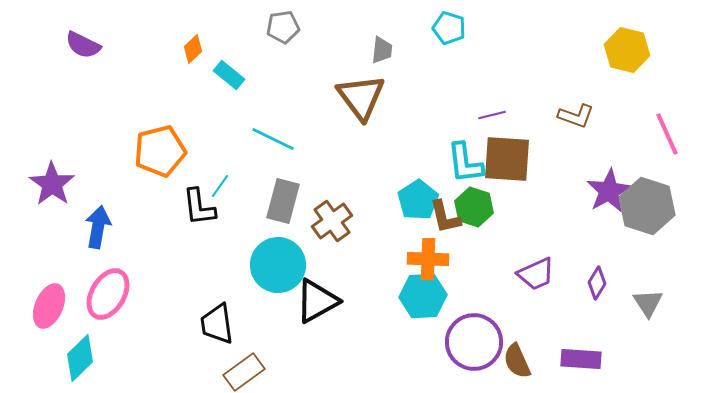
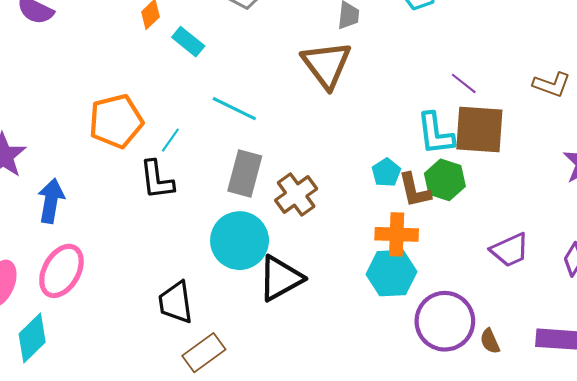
purple line: (492, 115) -> (464, 83), turned 52
cyan line: (220, 186) -> (170, 140), moved
cyan pentagon: (418, 200) -> (386, 172), size x0.7
brown semicircle: (517, 361) -> (490, 341), size x0.7

